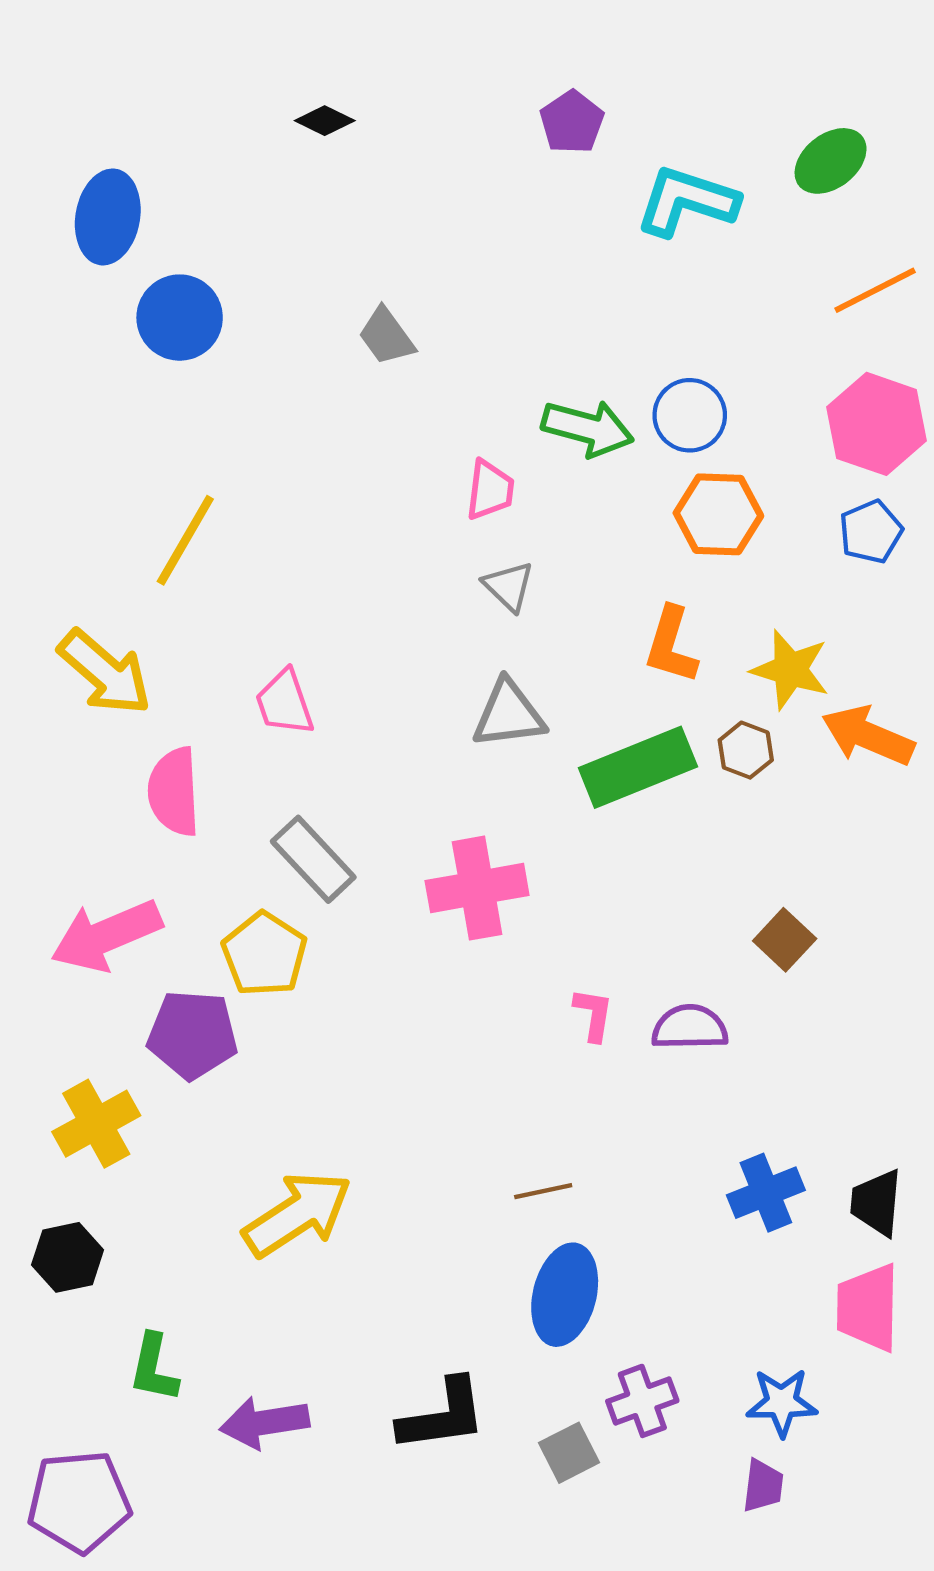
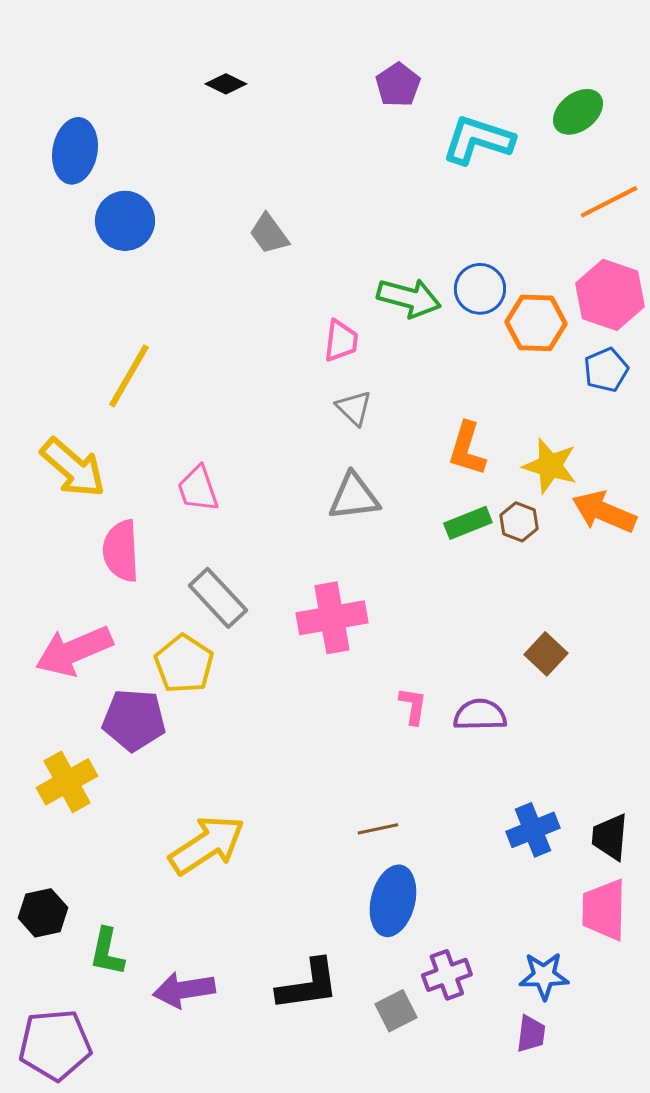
orange hexagon: (718, 514) -> (536, 323), moved
green rectangle: (638, 767) -> (468, 523), moved, size x0.6
black hexagon: (68, 1257) -> (43, 913), moved

